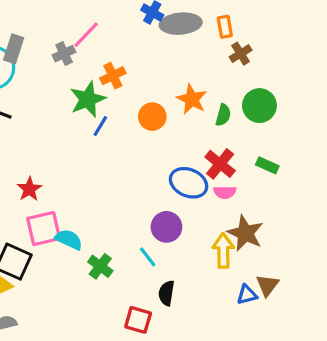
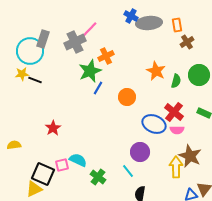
gray cross: (64, 54) -> (75, 42), size x1.5
orange circle: (152, 117) -> (127, 97), moved
pink square: (44, 228) -> (62, 165), moved, size x0.6

